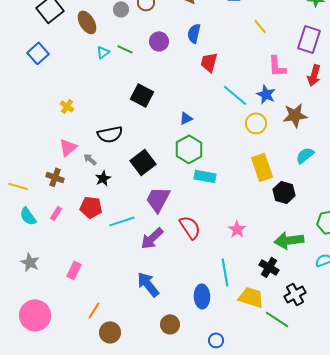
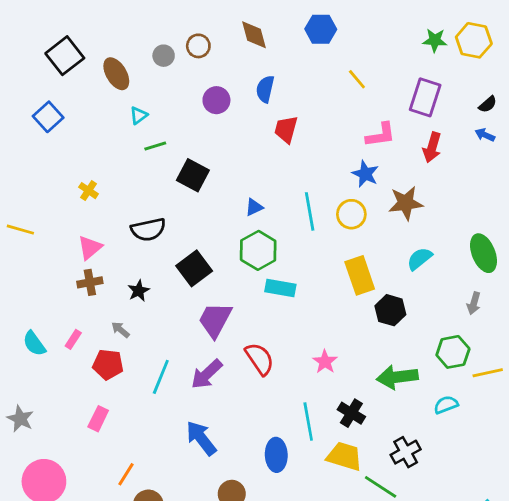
green line: (125, 49) -> (155, 146), moved, turned -42
pink L-shape: (277, 66) -> (381, 135), turned -95
cyan line: (235, 95) -> (310, 211), moved, turned 40
gray arrow: (90, 159) -> (120, 330), moved
brown cross: (55, 177) -> (90, 282), moved, turned -30
yellow line: (18, 186) -> (20, 230), moved
red pentagon: (91, 207) -> (108, 364), moved
cyan line: (122, 221) -> (161, 377), moved, turned -50
gray star: (30, 262) -> (20, 419), moved
black cross: (269, 267) -> (351, 413), moved

